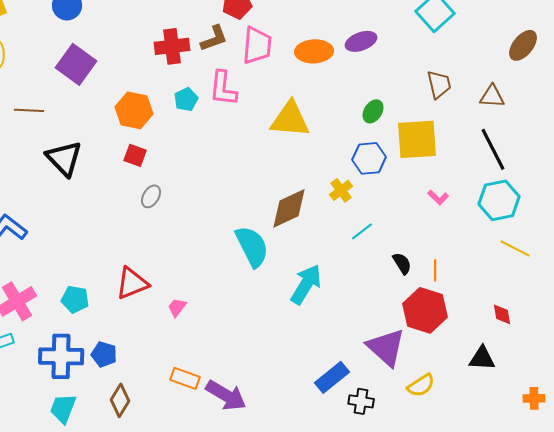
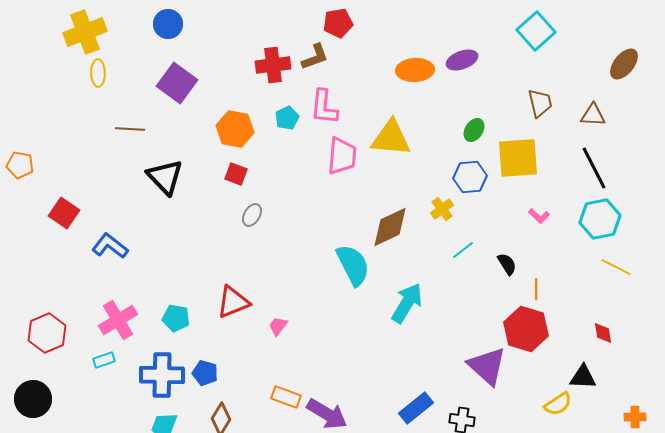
pink trapezoid: (257, 45) -> (342, 156), moved
black semicircle: (402, 263) -> (507, 264), moved
blue rectangle: (332, 377) -> (416, 408), moved
yellow semicircle: (421, 385) -> (558, 404), moved

